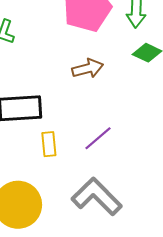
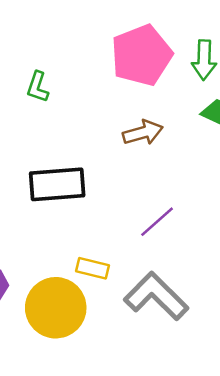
yellow rectangle: (49, 144) -> (92, 268), moved, turned -70

